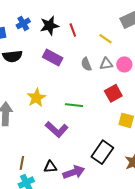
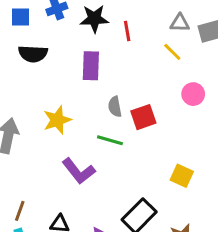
purple rectangle: (53, 57) -> (91, 66), turned 54
gray semicircle: (86, 64) -> (115, 107), moved
gray triangle: (106, 64) -> (180, 23), moved
red square: (113, 93) -> (143, 117), moved

